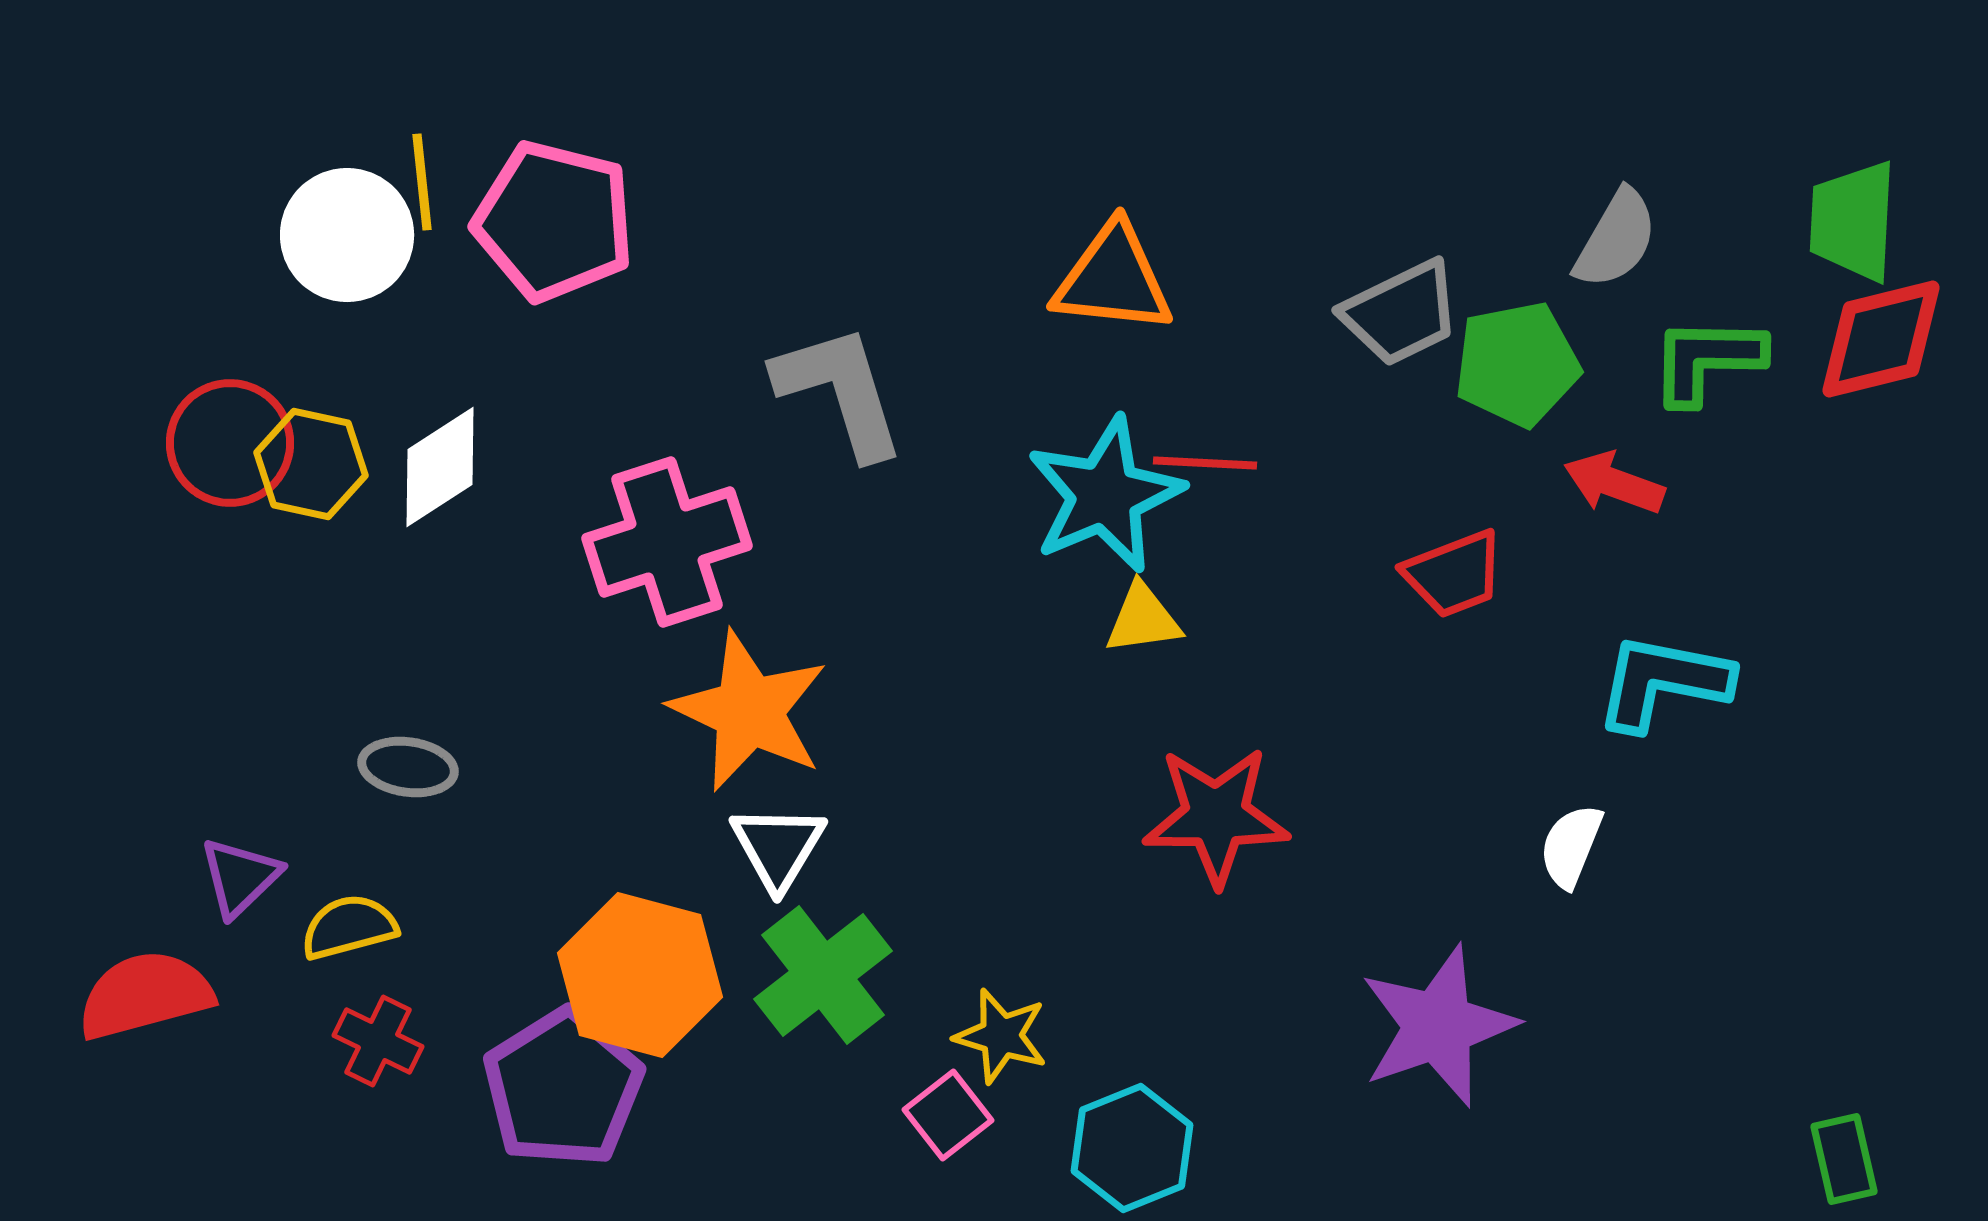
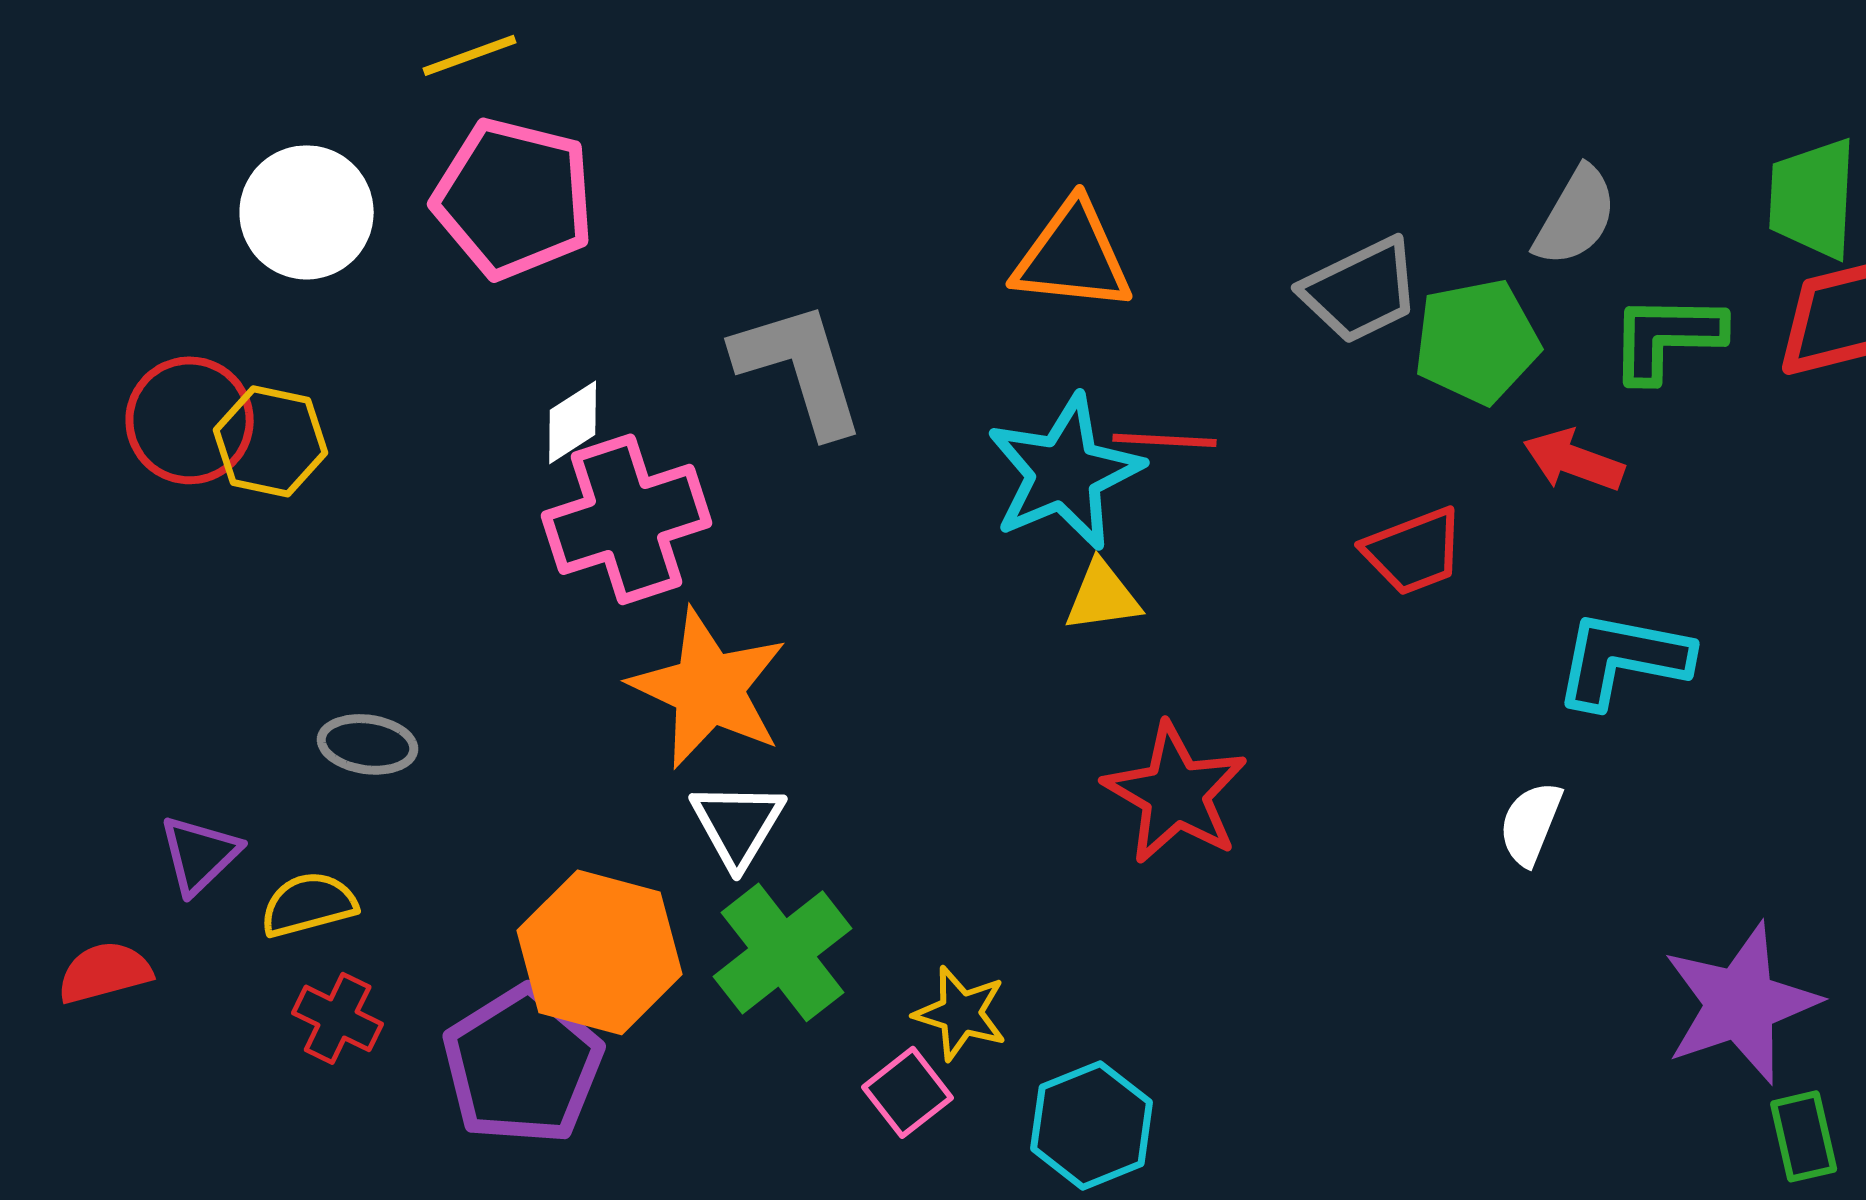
yellow line: (422, 182) -> (470, 55), moved, turned 76
white diamond: (440, 467) -> (573, 422), moved, size x0.7
red star: (1216, 816) -> (1176, 793), turned 30
red semicircle: (145, 995) -> (105, 972), size x0.7
purple star: (1438, 1026) -> (1741, 1003), moved

